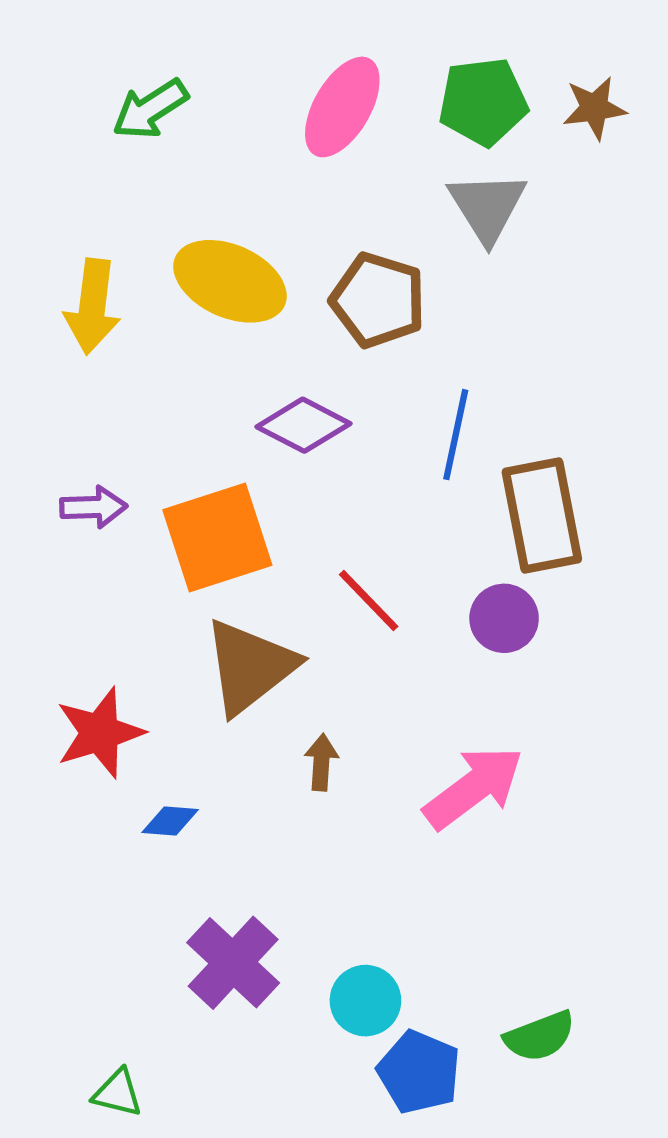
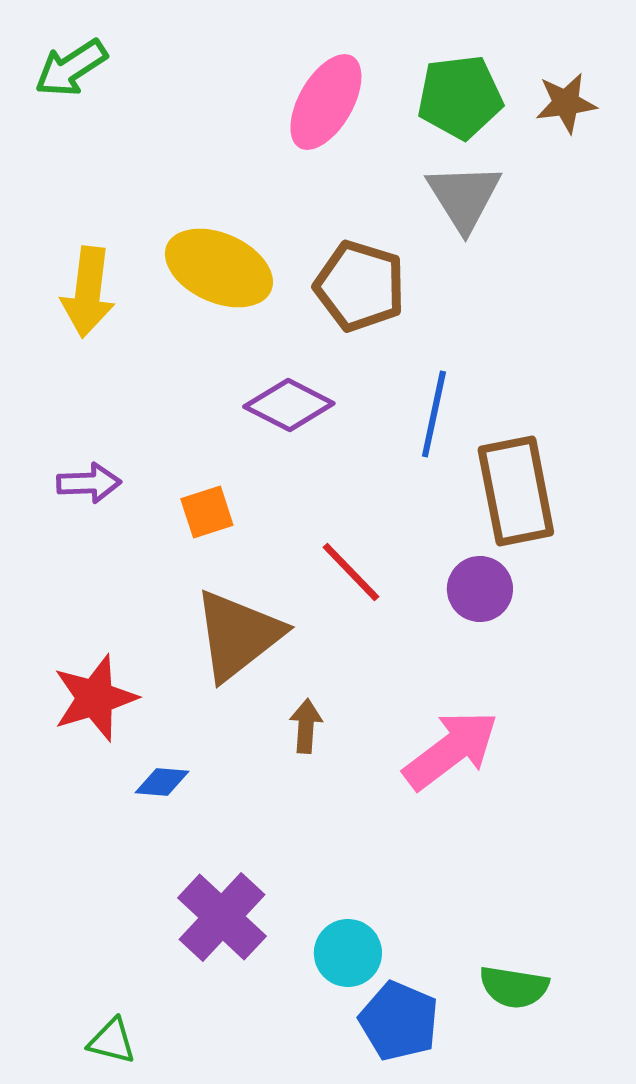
green arrow: (150, 109) -> (71, 68), moved
orange square: (217, 537) -> (207, 512), size x0.5
green semicircle: (540, 1036) -> (514, 987), turned 30

